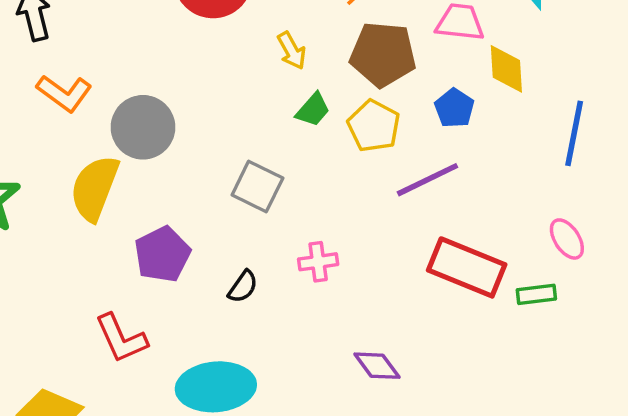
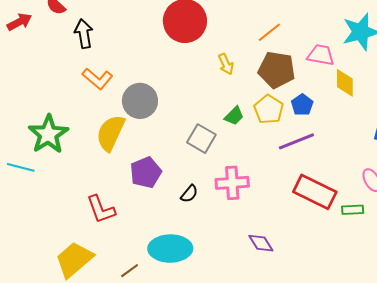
blue pentagon: (454, 108) -> (302, 105), moved
green trapezoid: (313, 110) -> (234, 116), moved
pink cross: (318, 262) -> (232, 183), size x1.5
red L-shape: (121, 338) -> (101, 209), moved

